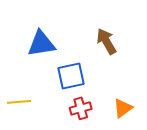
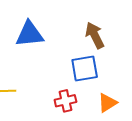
blue square: (71, 76) -> (85, 68), moved

